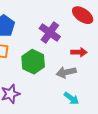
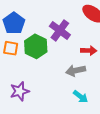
green hexagon: (33, 62) -> (36, 46), moved

